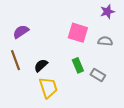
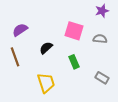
black semicircle: (41, 65) -> (46, 48), moved
gray rectangle: (98, 75) -> (102, 78), moved

